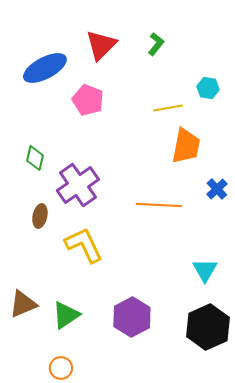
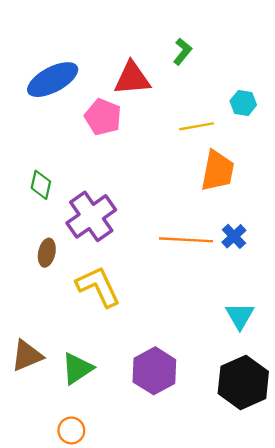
red triangle: (101, 45) -> (132, 78), moved, turned 40
blue cross: (217, 189) -> (234, 236), moved

